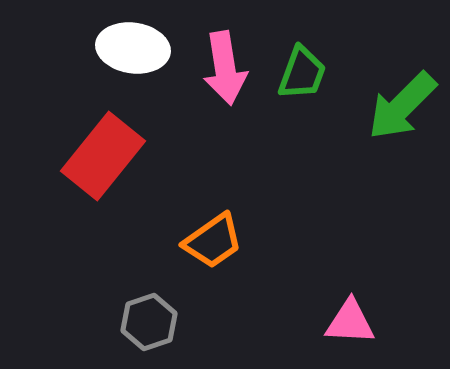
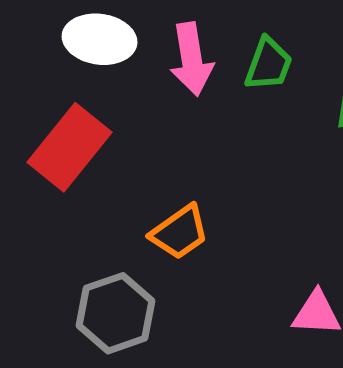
gray hexagon: (149, 322) -> (116, 313), size x1.4

